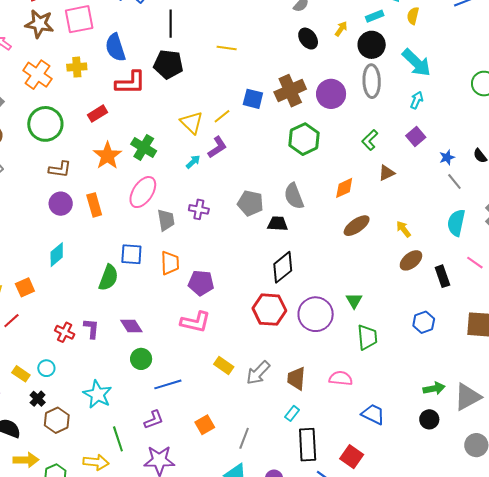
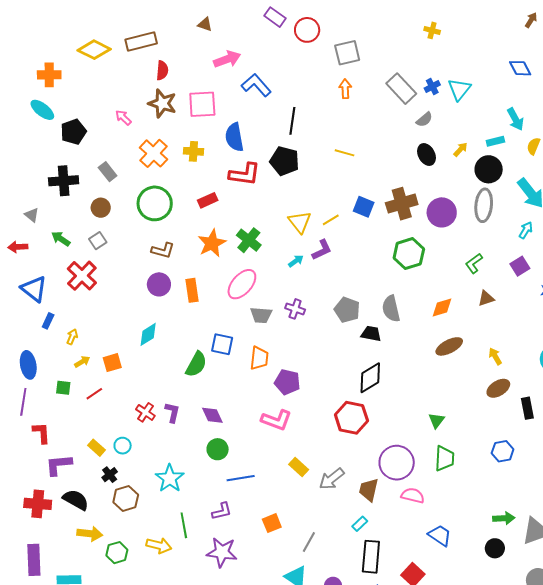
gray trapezoid: (166, 220) -> (261, 315), turned 95
purple circle: (316, 314) -> (397, 463), moved

